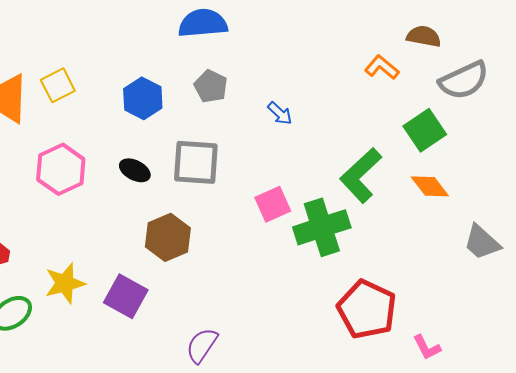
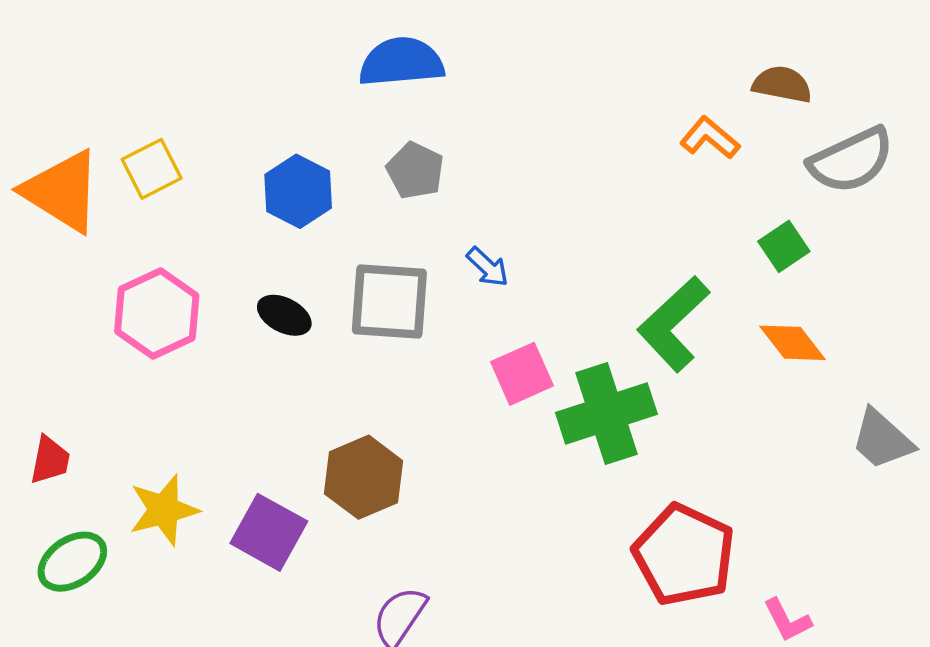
blue arrow: (280, 113) -> (488, 267), moved
green square: (425, 130) -> (784, 246), size x0.7
brown hexagon: (168, 237) -> (364, 477), moved

